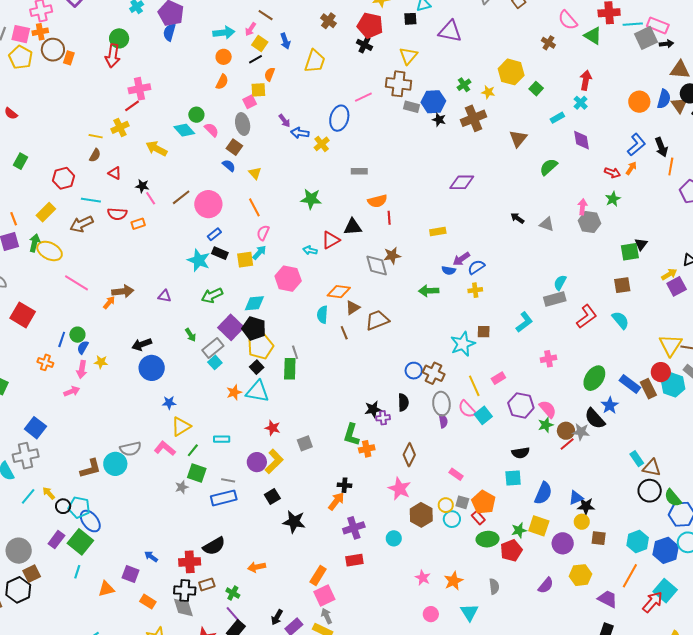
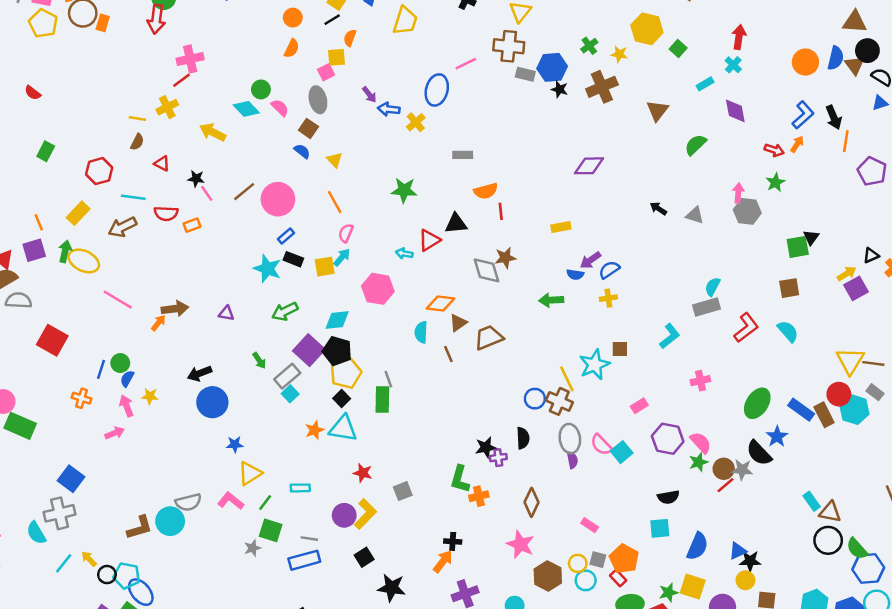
pink arrow: (82, 369) -> (126, 406), turned 150
yellow line: (474, 386) -> (567, 379), moved

